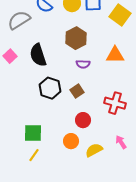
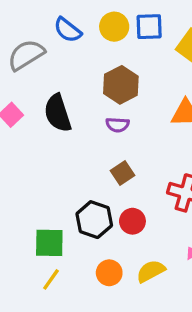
purple semicircle: (83, 64) -> (118, 125), moved
black hexagon: (50, 88) -> (94, 220), moved
orange circle: (71, 141) -> (109, 273), moved

